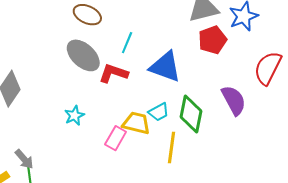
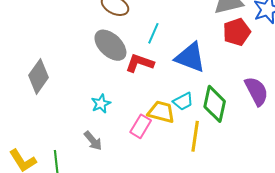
gray arrow: (24, 159) -> (93, 141), moved

